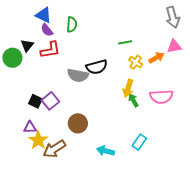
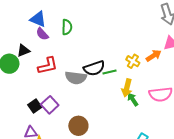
green line: (125, 42) -> (110, 72), moved
black triangle: (27, 45) -> (23, 51), turned 32
red L-shape: (50, 50) -> (48, 66), moved
black square: (35, 101) -> (35, 106), turned 32

